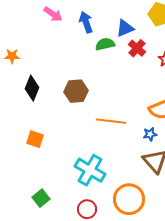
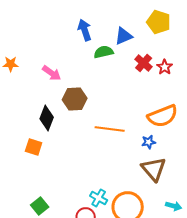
pink arrow: (53, 14) -> (52, 73), moved
red cross: (137, 48) -> (144, 63), moved
black diamond: (32, 88) -> (47, 118), moved
cyan cross: (90, 170) -> (99, 198), moved, size x0.6

